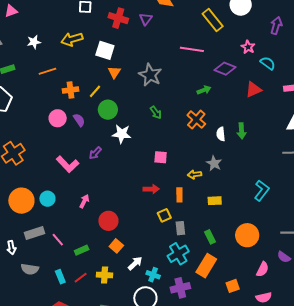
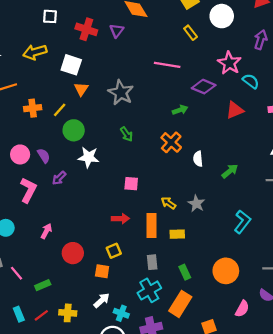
yellow rectangle: (213, 20) -> (191, 33), size x0.6
pink star: (248, 47) -> (229, 63), size x1.5
pink circle: (58, 118) -> (20, 154), moved
purple semicircle: (79, 120) -> (44, 156), moved
green arrow: (242, 131) -> (230, 171), moved, turned -126
gray star: (214, 163) -> (196, 204), moved
pink L-shape: (68, 164) -> (28, 190), turned -110
yellow arrow: (195, 174) -> (168, 203), turned 40
orange rectangle: (179, 195) -> (151, 225), size x1.5
yellow rectangle: (215, 201) -> (177, 234), moved
yellow square: (164, 215) -> (114, 251), moved
orange square: (116, 246) -> (102, 271), moved, turned -32

